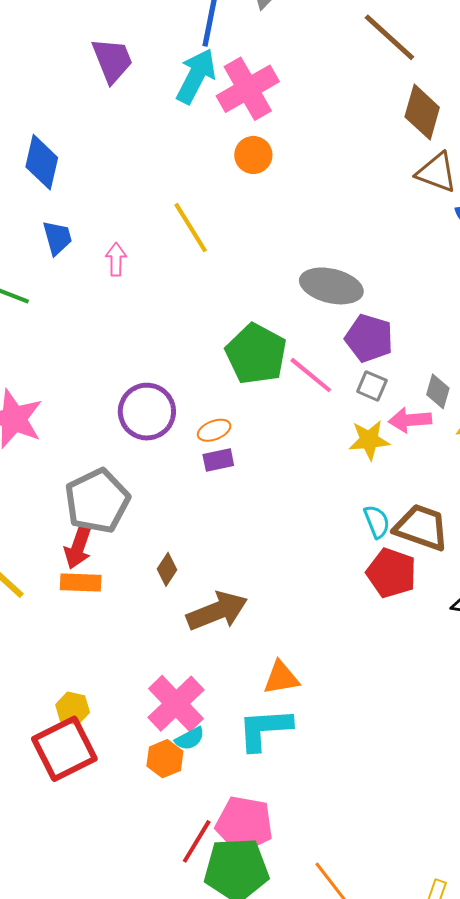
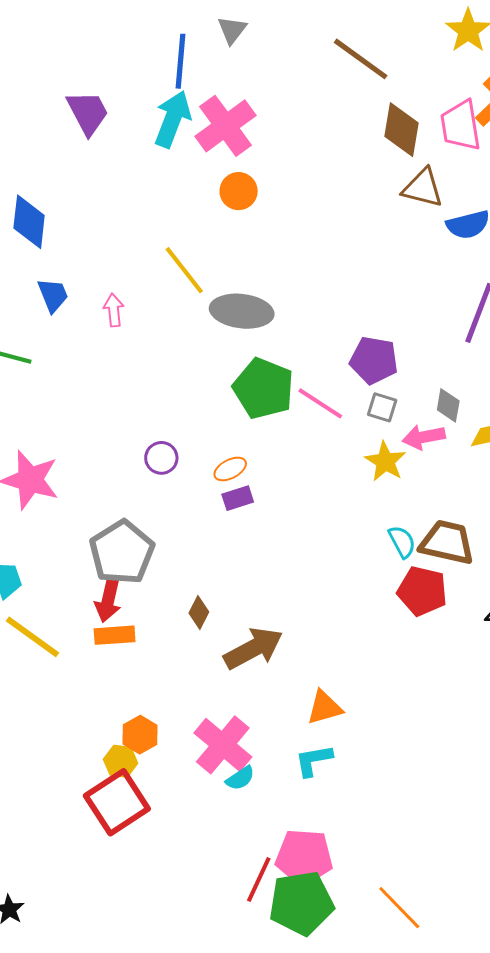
gray ellipse: (331, 286) -> (242, 311), moved
purple circle: (147, 412) -> (161, 458), size x0.6
yellow star: (369, 440) -> (385, 461), turned -30
cyan L-shape: (265, 729) -> (314, 760), size x0.7
orange hexagon: (165, 759) -> (140, 735), moved

